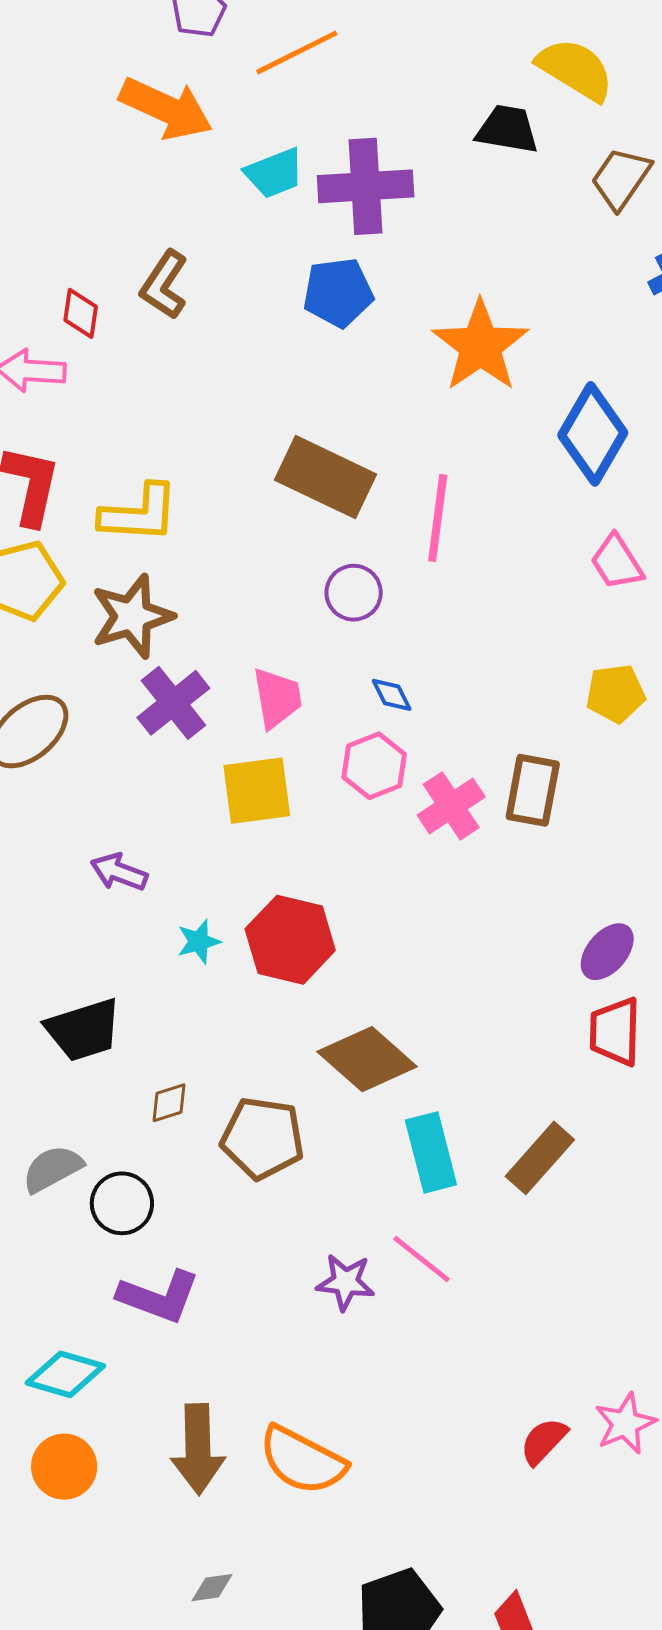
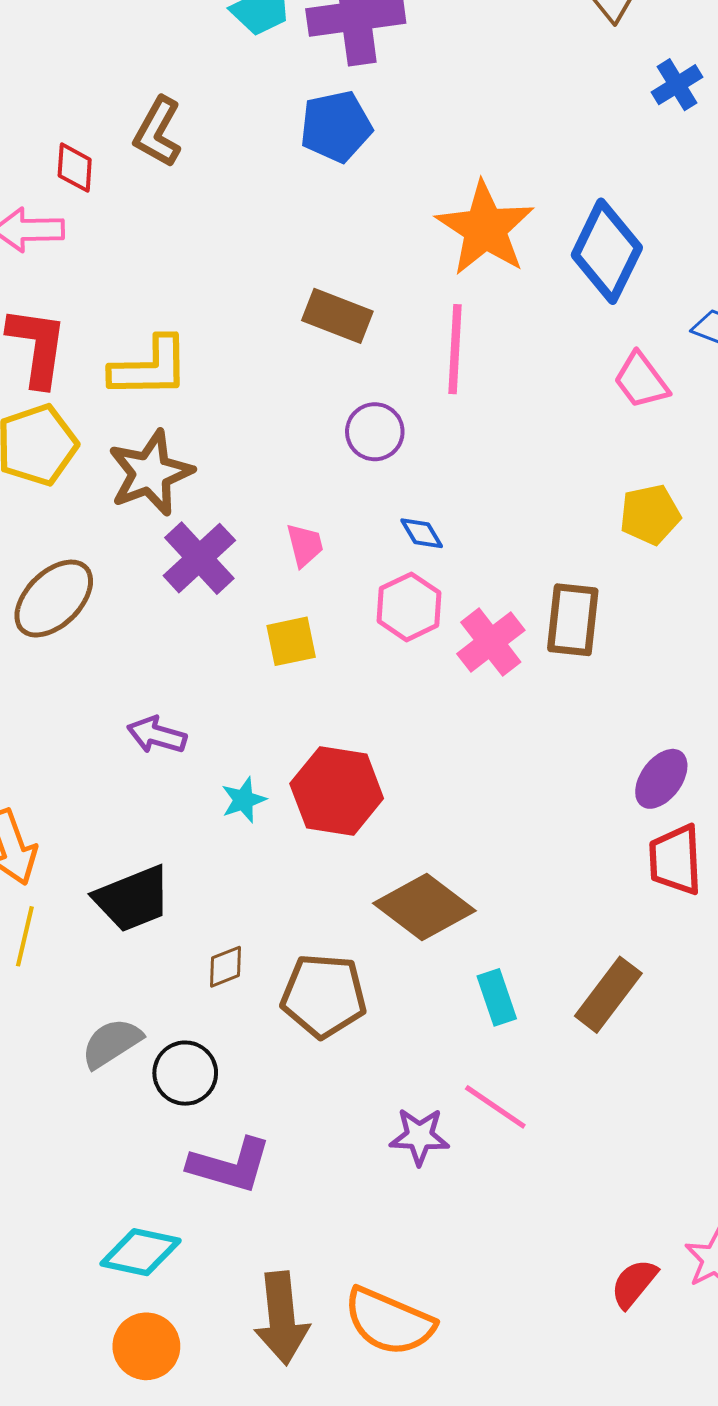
orange star: (480, 346) -> (485, 228), moved
brown rectangle: (326, 477) -> (337, 316), size x0.7
pink trapezoid: (277, 698) -> (305, 545), size x0.7
yellow square: (257, 791) -> (291, 641), size x0.7
cyan rectangle: (431, 1152) -> (497, 997), size x0.7

